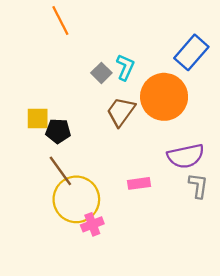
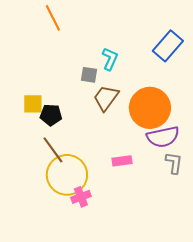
gray square: (101, 73) -> (89, 75), moved, turned -36
orange circle: (164, 97) -> (150, 108), moved

